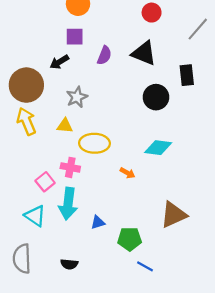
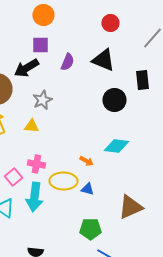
black arrow: (59, 62) -> (26, 68), size x1.4
yellow ellipse: (94, 143) -> (63, 181), moved
orange arrow: (127, 173) -> (86, 161), moved
blue triangle: (98, 222) -> (87, 189), moved, turned 32

